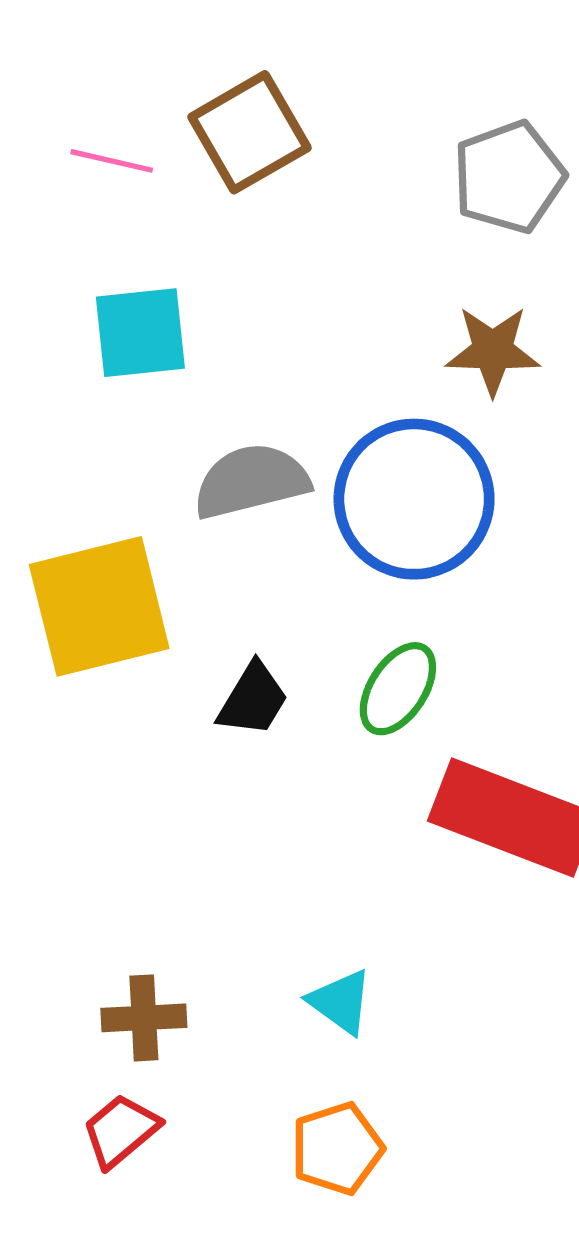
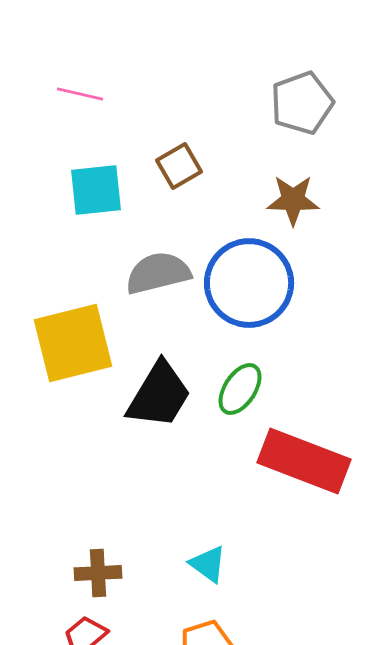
brown square: (249, 132) -> (179, 166), moved, size x0.7
black trapezoid: (253, 699) -> (159, 395), size x1.6

